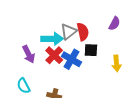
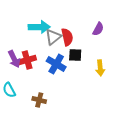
cyan arrow: (52, 39) -> (39, 27), moved
red cross: (54, 55) -> (27, 60), moved, turned 30

